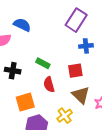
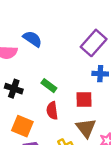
orange square: (25, 102) -> (22, 126), turned 30

